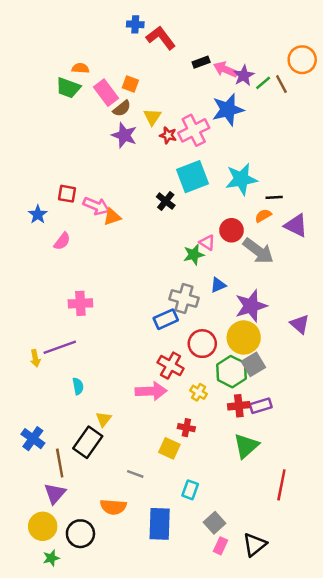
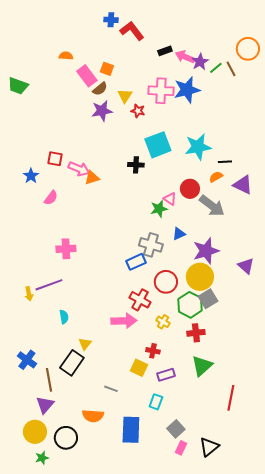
green trapezoid: (68, 88) -> (18, 86), moved
pink cross: (194, 130) -> (161, 91), moved, turned 30
purple star: (124, 135) -> (102, 111), turned -30
black cross: (166, 201) -> (136, 165), turned -35
purple rectangle: (261, 406) -> (166, 375), moved

